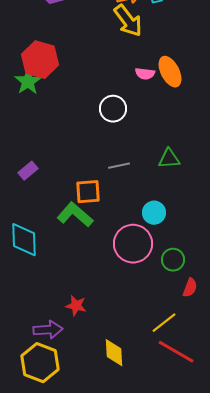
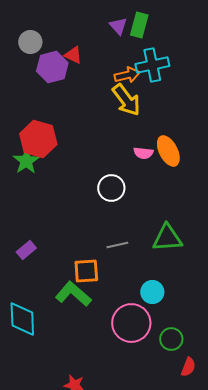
green triangle: (169, 159) -> (167, 238), size x1.4

